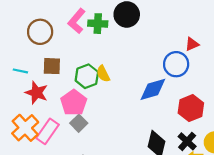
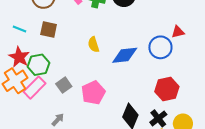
green hexagon: (87, 76) -> (39, 65), moved
blue diamond: (153, 89) -> (125, 55), moved
red star: (36, 93) -> (19, 57), moved
pink pentagon: (74, 103) -> (93, 93), moved

